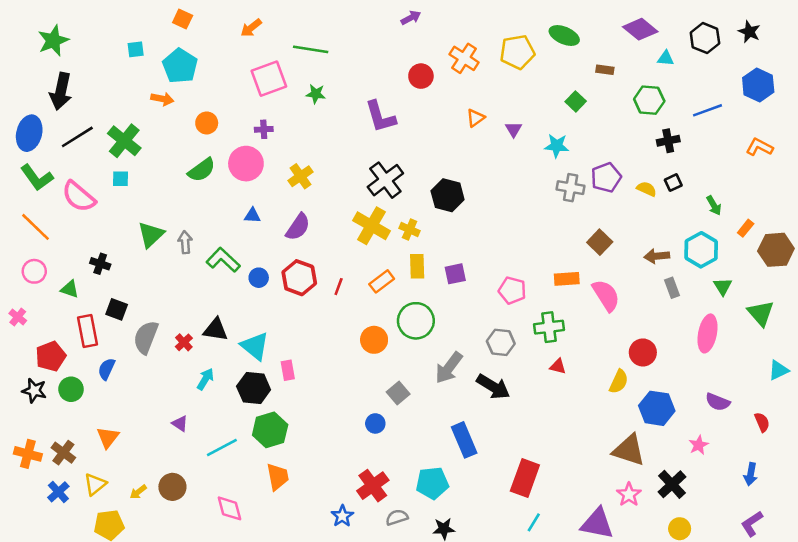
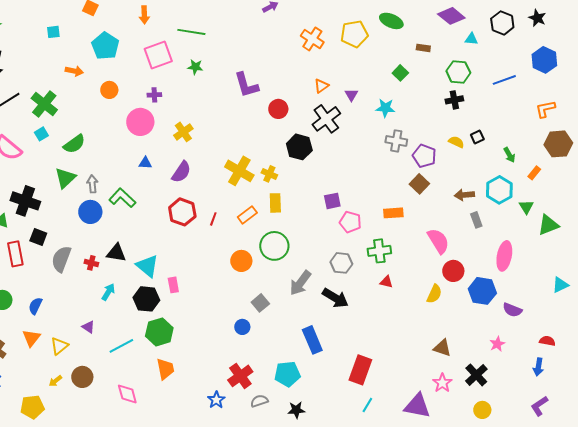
orange arrow: (251, 28) -> (144, 15), turned -54
cyan pentagon: (180, 66) -> (105, 46), moved
red circle: (421, 76) -> (278, 109), moved
black cross: (668, 141) -> (454, 100), moved
orange L-shape: (759, 147) -> (545, 109), turned -40
green semicircle: (202, 170) -> (74, 144), moved
purple pentagon: (606, 178) -> (424, 156), moved, turned -30
cyan square: (120, 179) -> (41, 134), turned -32
black cross: (385, 180) -> (326, 119), moved
brown hexagon: (776, 250) -> (558, 144), moved
black cross: (100, 264) -> (25, 201), size x1.8
purple square: (455, 274) -> (332, 201), moved
blue circle: (259, 278) -> (90, 212), moved, size x1.5
green triangle: (723, 287) -> (526, 207), moved
pink semicircle: (606, 295) -> (438, 241), moved
green triangle: (761, 313) -> (548, 225), moved, turned 50
red cross: (184, 342) -> (91, 263), turned -32
blue semicircle: (107, 369) -> (35, 306), moved
blue hexagon: (657, 408) -> (482, 291), moved
red semicircle: (762, 422) -> (547, 341), moved, turned -56
brown triangle: (629, 450) -> (442, 348), size x0.7
yellow triangle: (95, 484) -> (59, 346), moved

